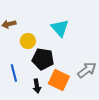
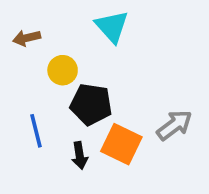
cyan triangle: (60, 28) -> (112, 27), moved

